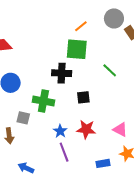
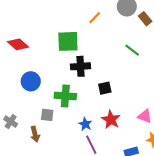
green square: (77, 49) -> (68, 41), moved
green line: (110, 70) -> (132, 50), moved
red star: (86, 129) -> (111, 120), turned 30

